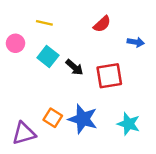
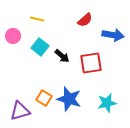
blue arrow: (136, 42) -> (113, 35), size x1.5
cyan star: (128, 124) -> (107, 103), turned -30

